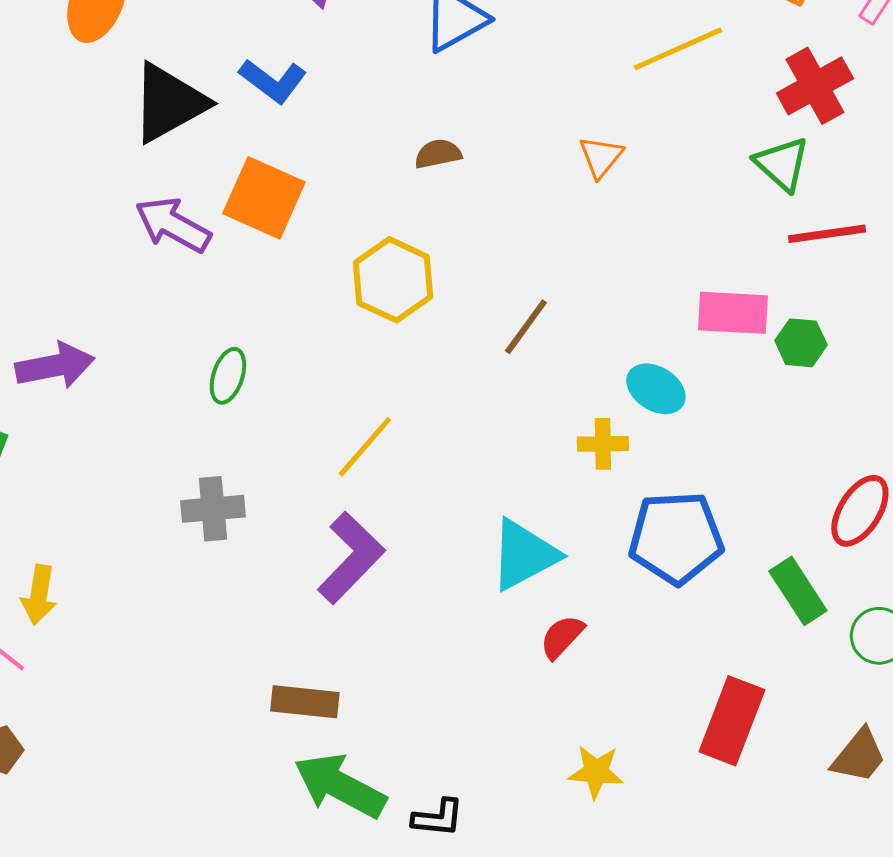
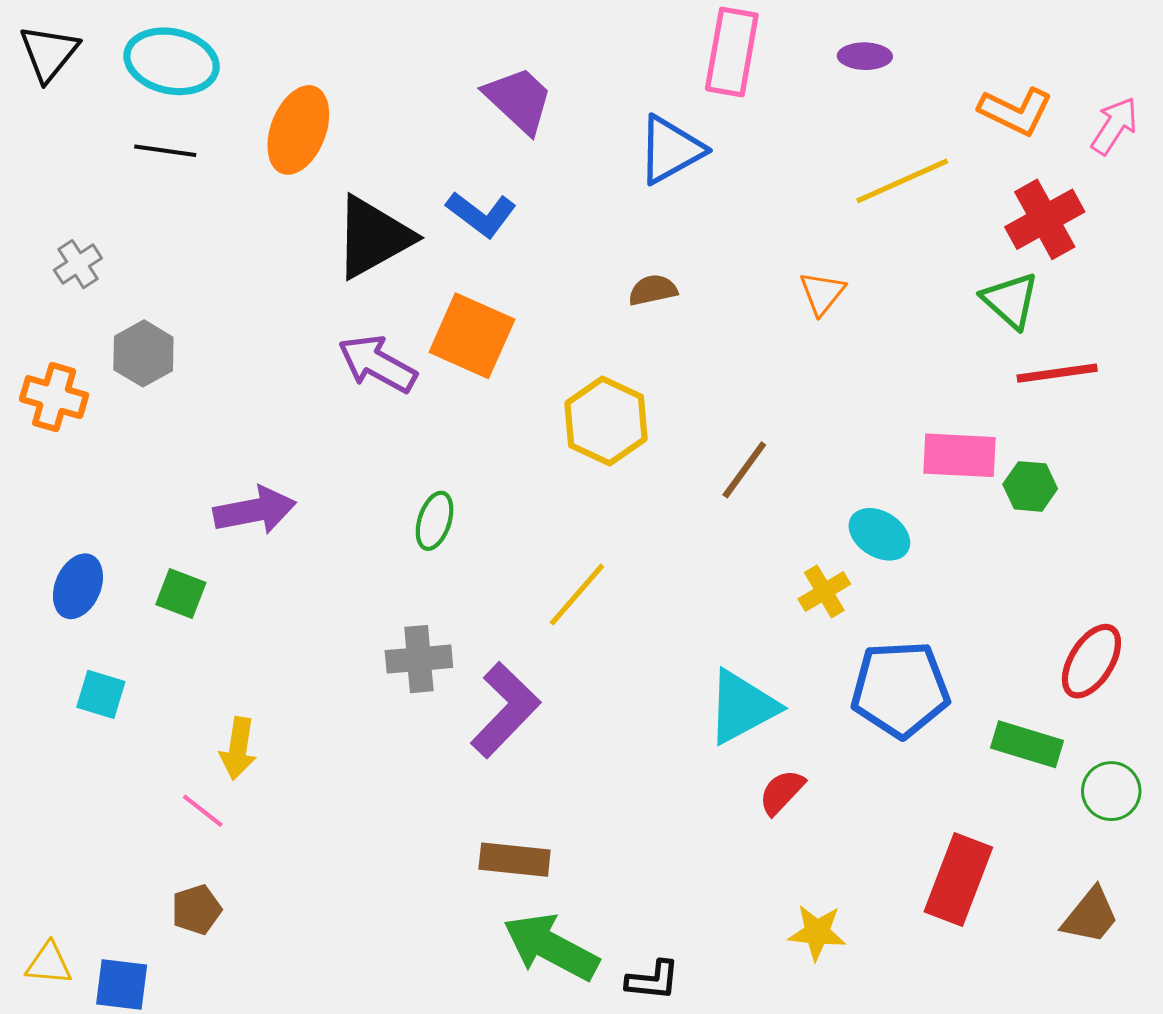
yellow cross: (603, 444) -> (824, 591), turned -30
purple L-shape: (351, 558) -> (505, 710), moved
green rectangle: (798, 591) -> (1027, 744), turned -40

